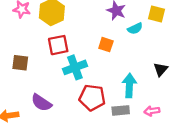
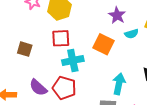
orange square: (106, 45) -> (103, 44), size x1.5
red pentagon: (92, 98) -> (64, 88), moved

